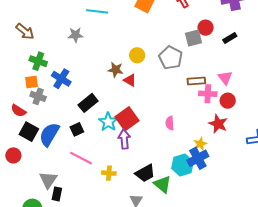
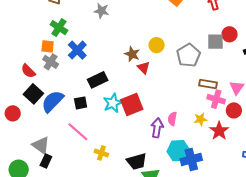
purple arrow: (124, 139) -> (157, 128), moved
yellow star: (200, 144) -> (200, 119), moved
cyan hexagon: (182, 165) -> (178, 151), moved
gray triangle: (48, 180) -> (41, 145), turned -42

